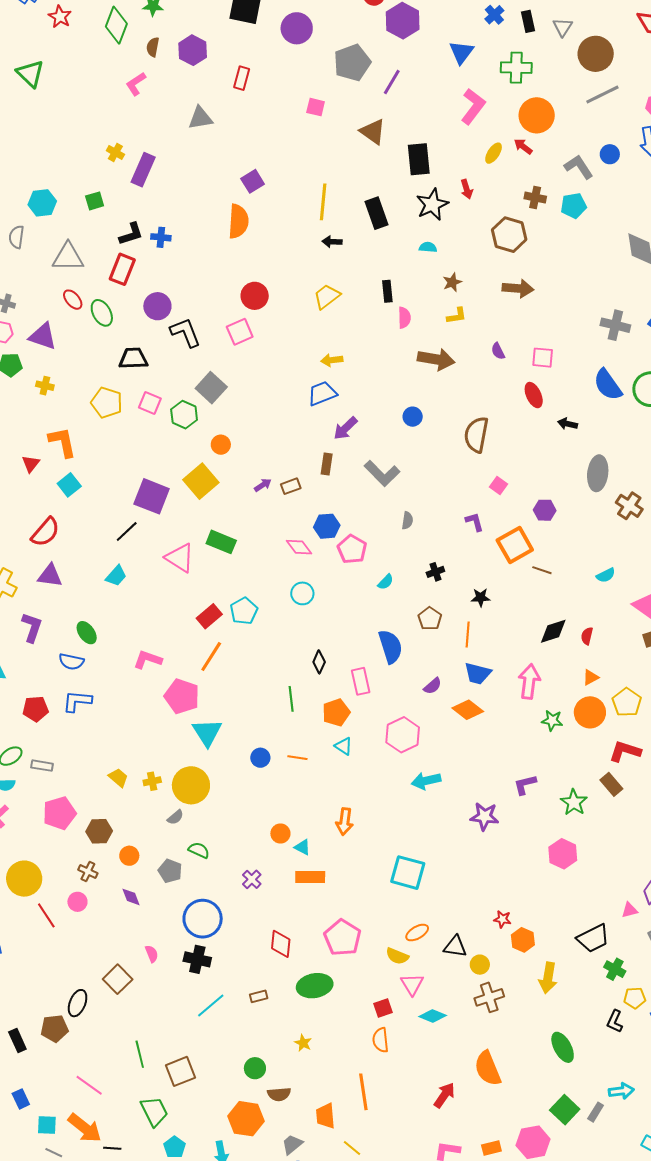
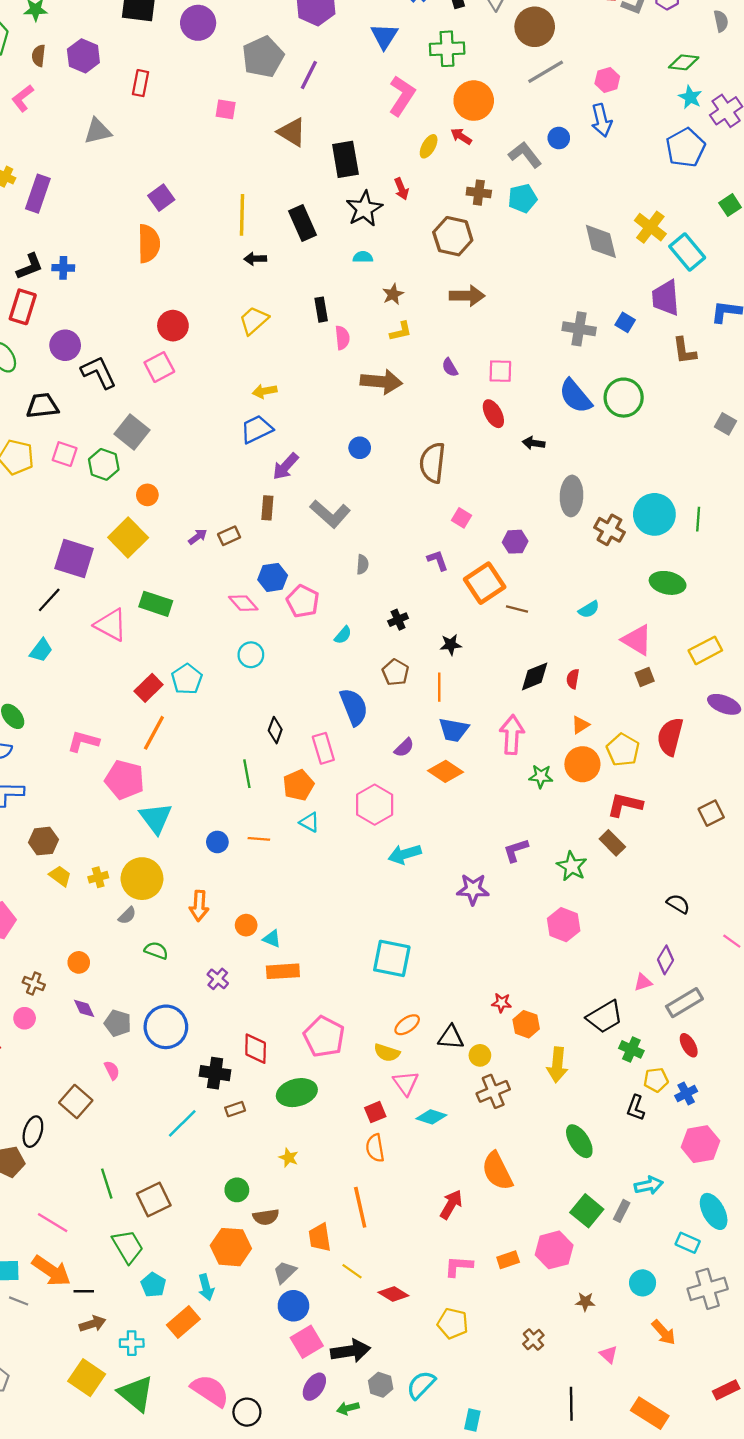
orange arrow: (345, 821) -> (199, 906), moved
brown hexagon: (99, 831) -> (43, 841), moved
gray pentagon: (170, 871) -> (118, 1023), moved
black cross: (197, 959) -> (215, 1073), moved

